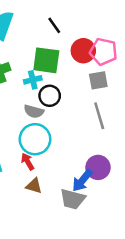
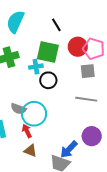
gray semicircle: (34, 111) -> (19, 109), moved
gray line: (99, 116) -> (86, 99), turned -70
purple circle: (98, 167) -> (92, 136), moved

